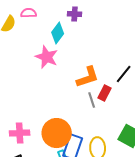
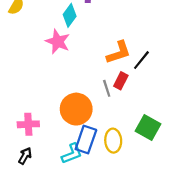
orange L-shape: (88, 77) -> (119, 52), moved
orange circle: (57, 133) -> (76, 109), moved

